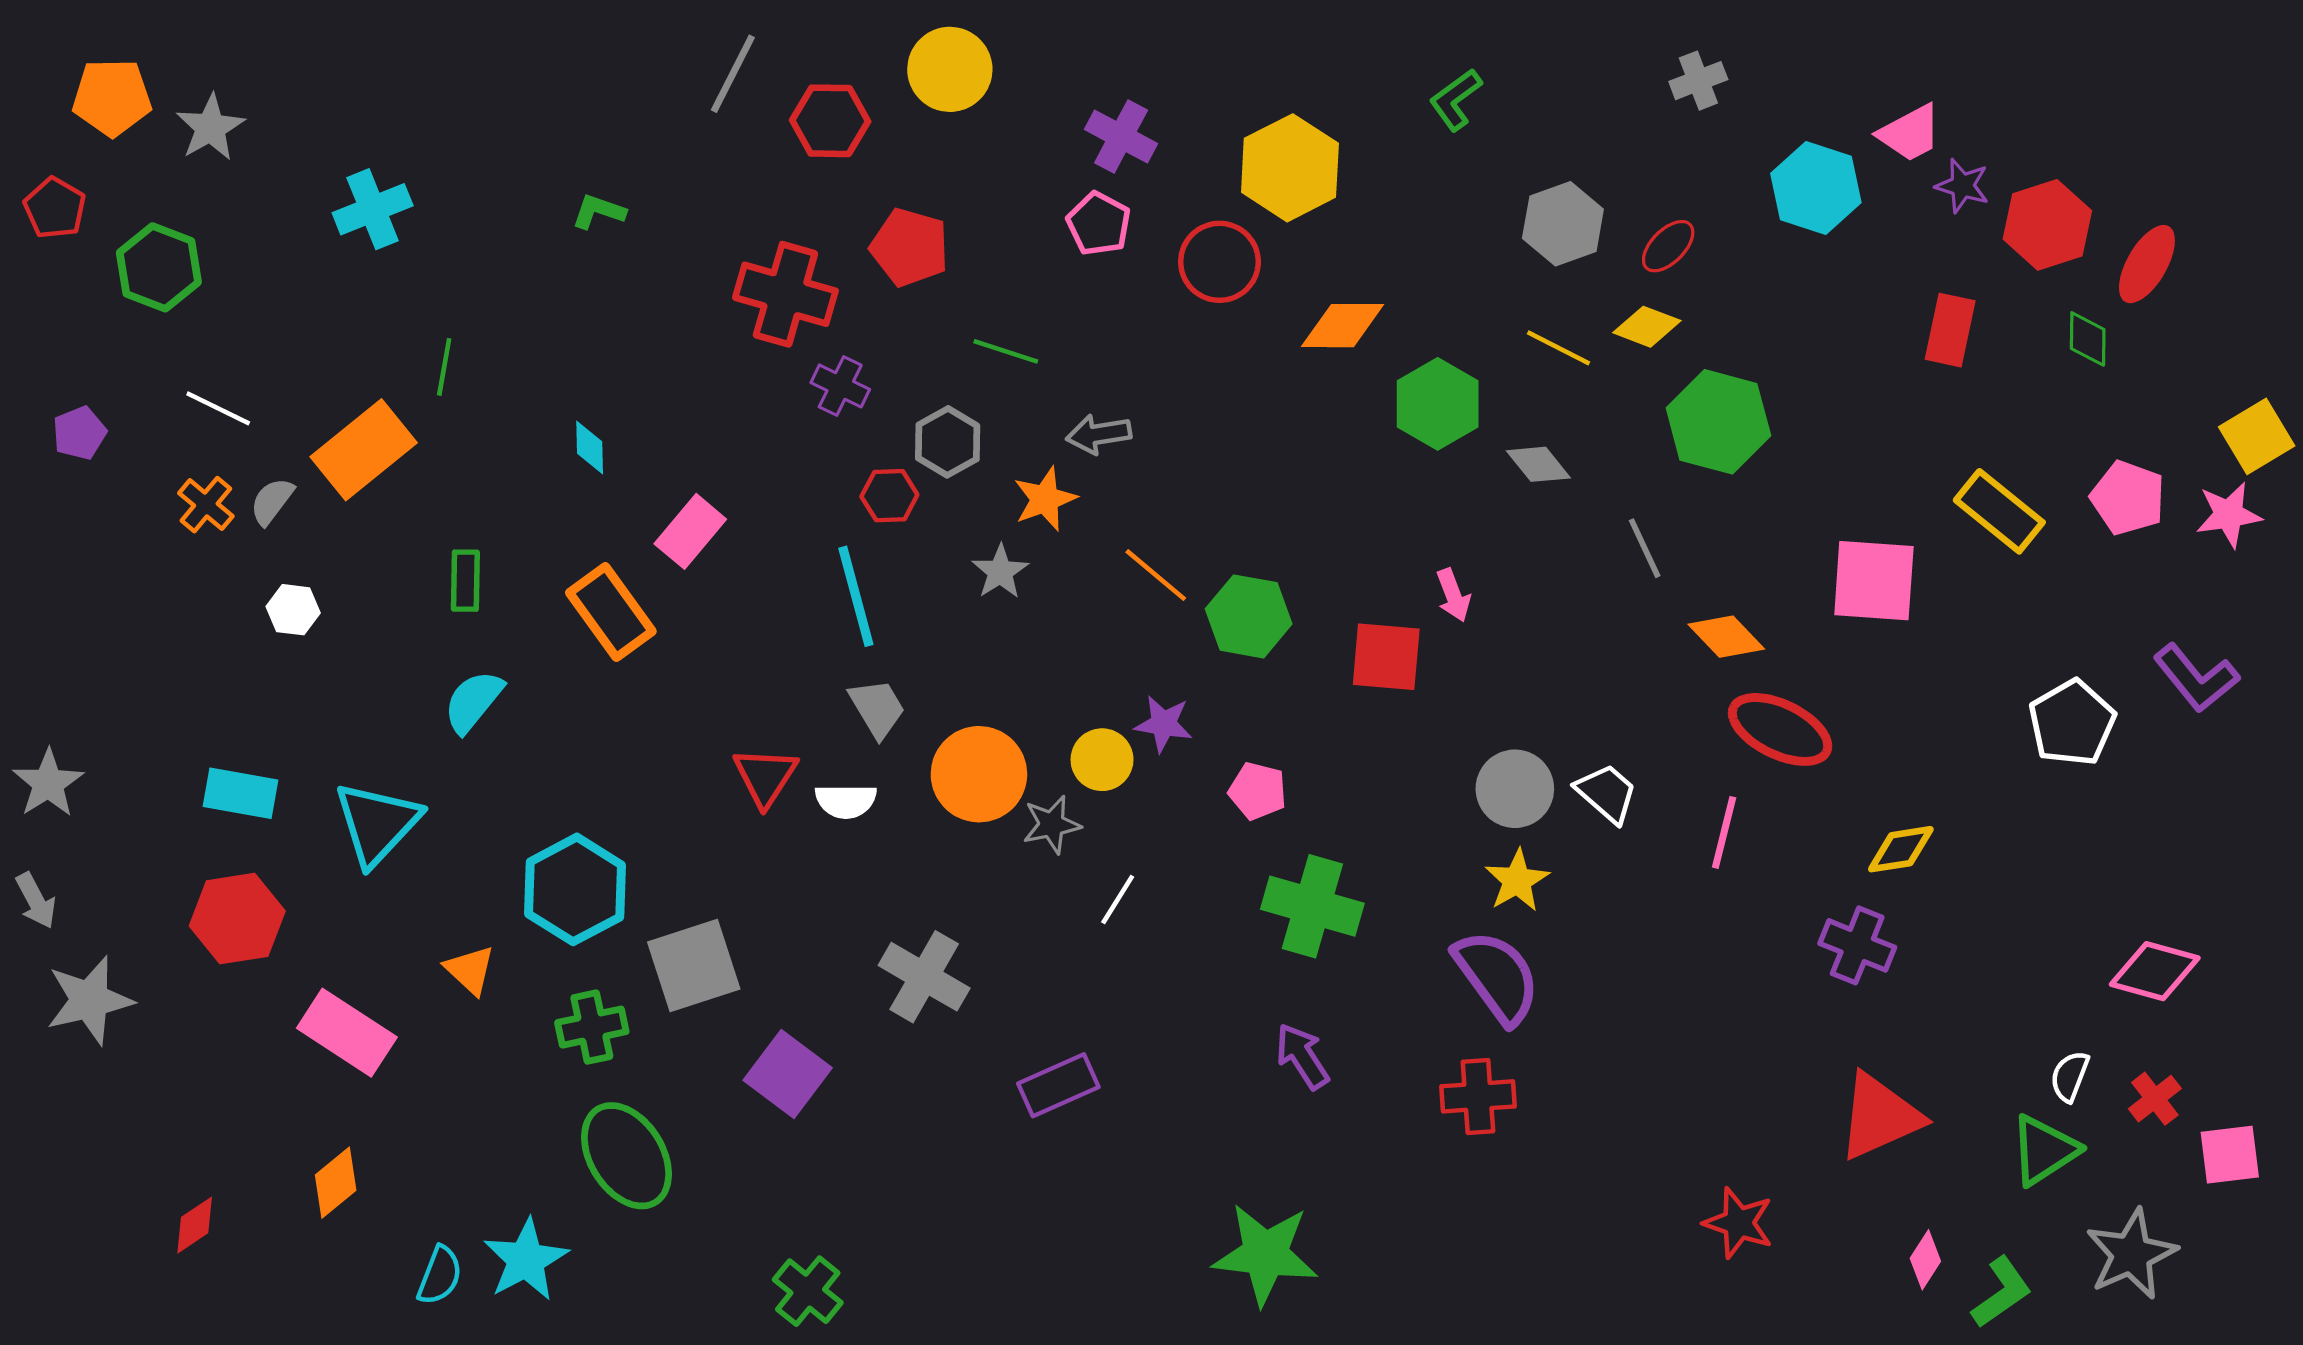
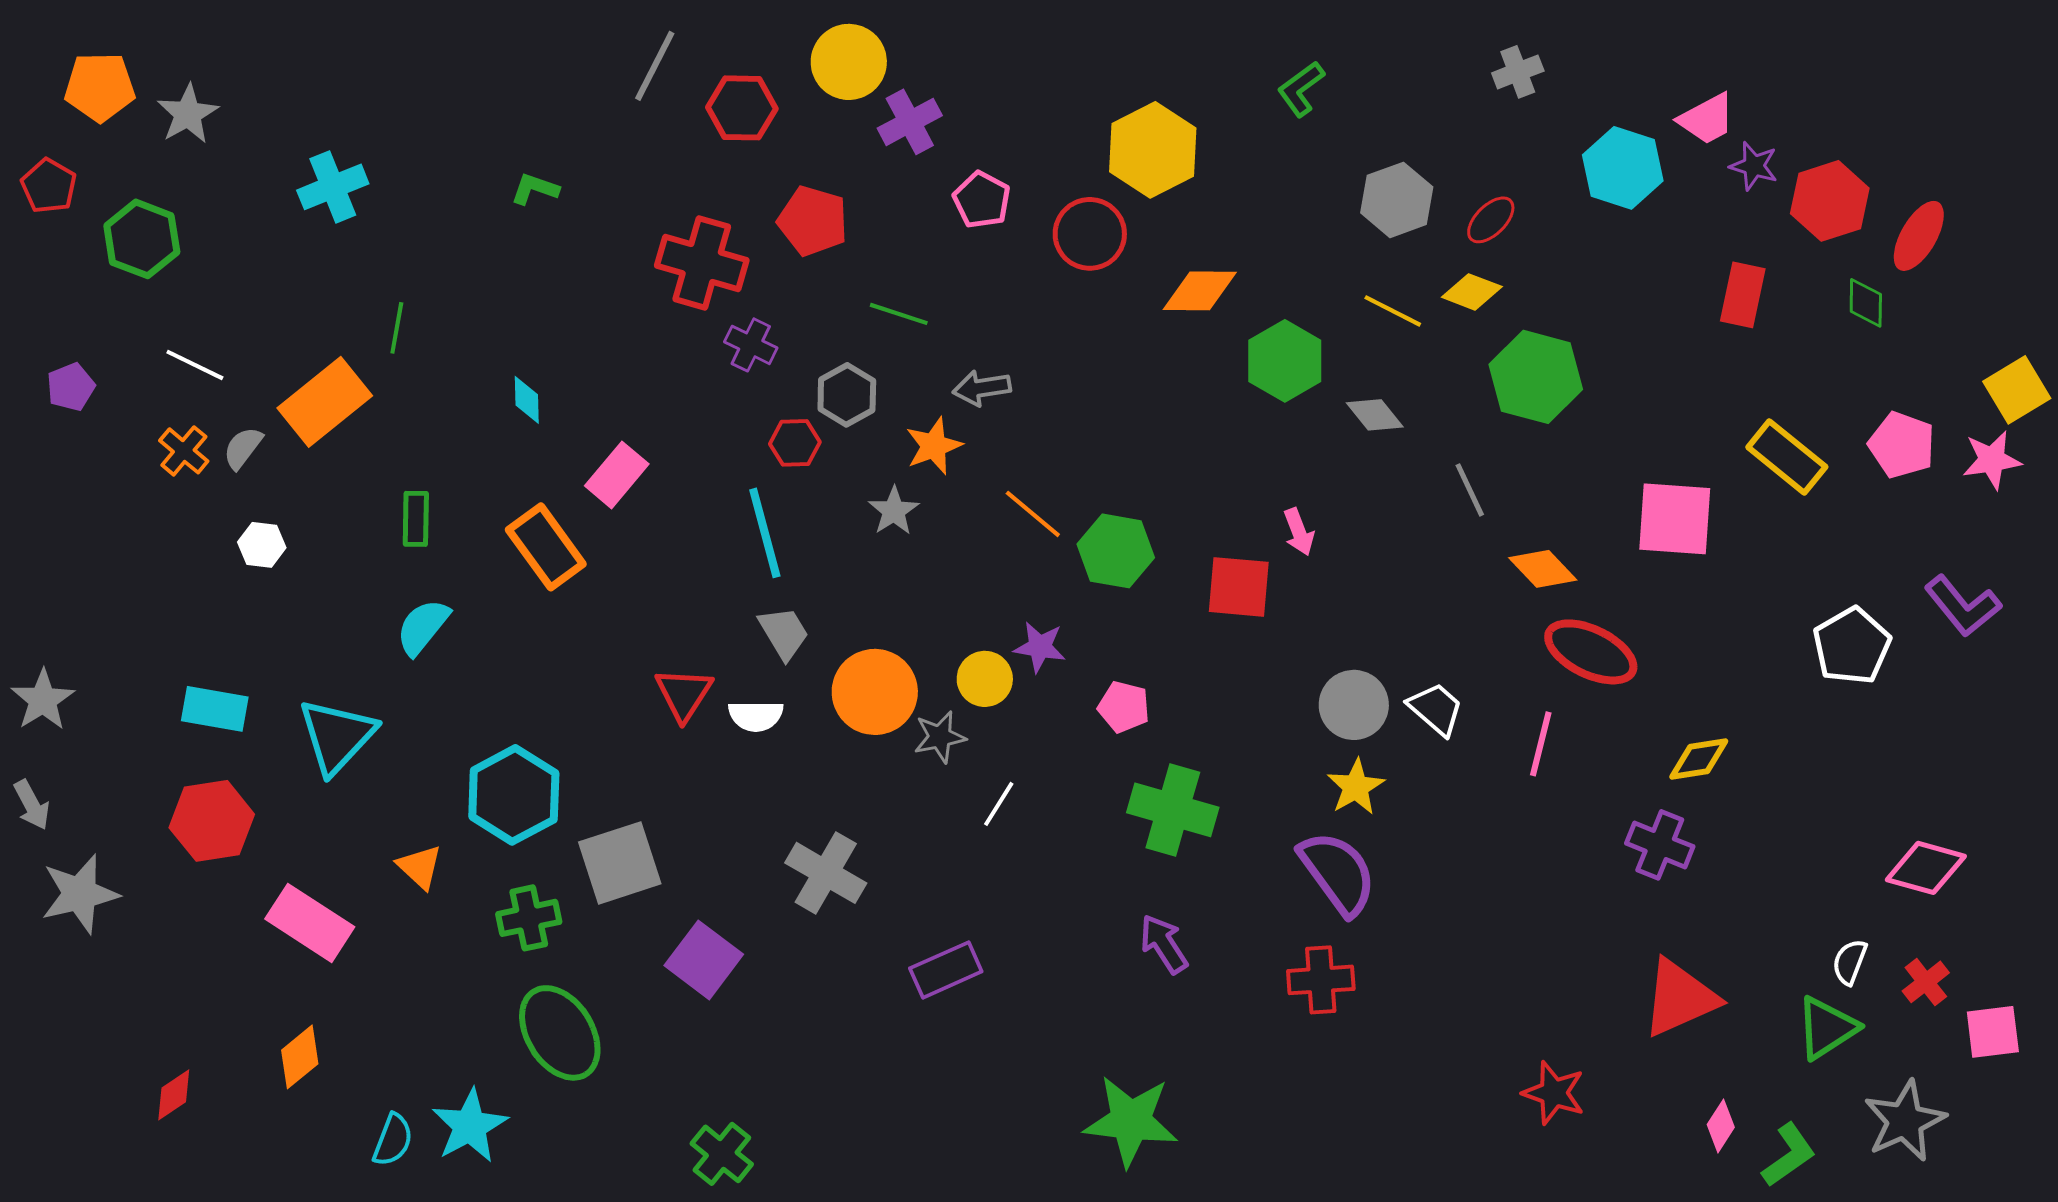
purple cross: (1121, 136) -> (910, 122), moved, turned 34

